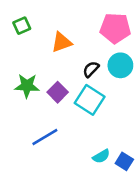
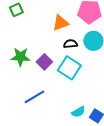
orange triangle: (61, 42) -> (60, 23), moved
black semicircle: (91, 69) -> (70, 44), turned 40

